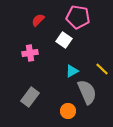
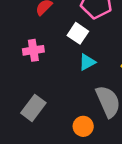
cyan triangle: (72, 71) -> (87, 62), moved

